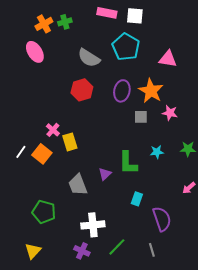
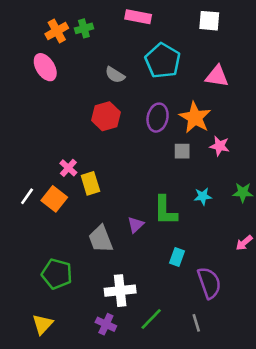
white square: (135, 16) -> (209, 21), moved
gray semicircle: (89, 58) -> (115, 75), size x0.7

